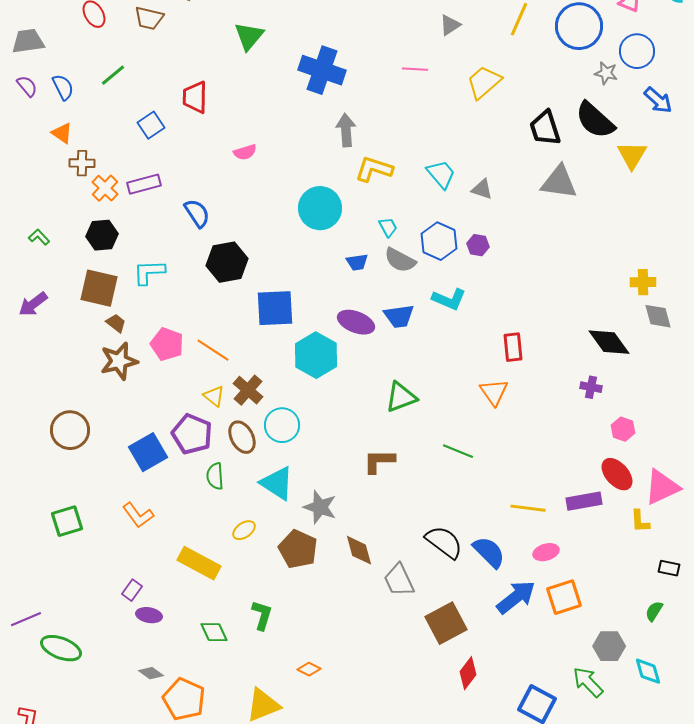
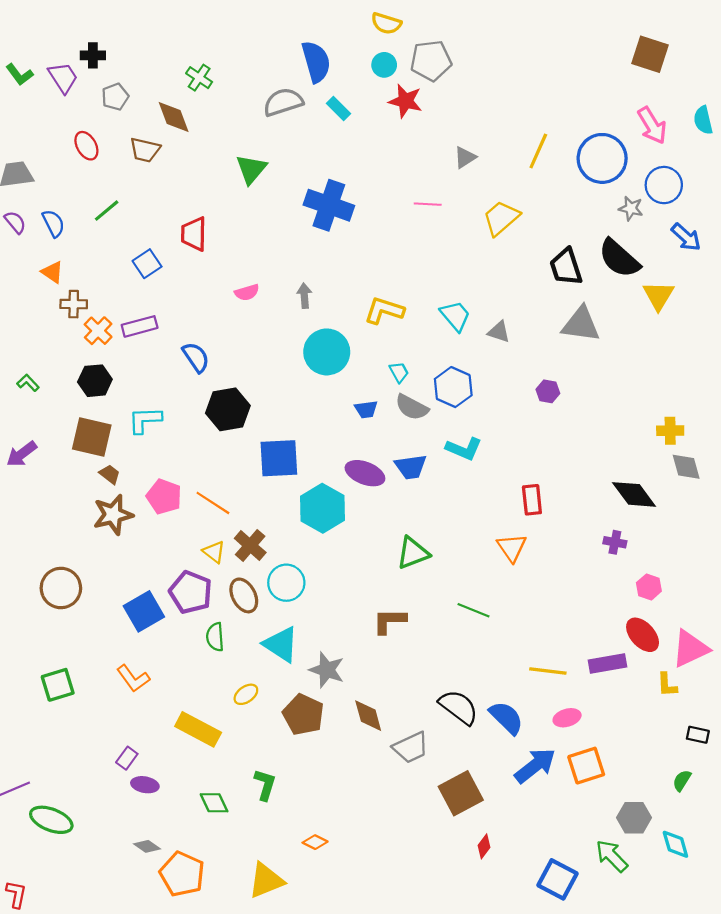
gray arrow: (346, 130) -> (304, 296), moved, size x0.7
purple hexagon: (478, 245) -> (548, 391), moved
gray trapezoid: (399, 580) -> (411, 748), turned -90
red diamond: (468, 673) -> (484, 846), size x0.7

